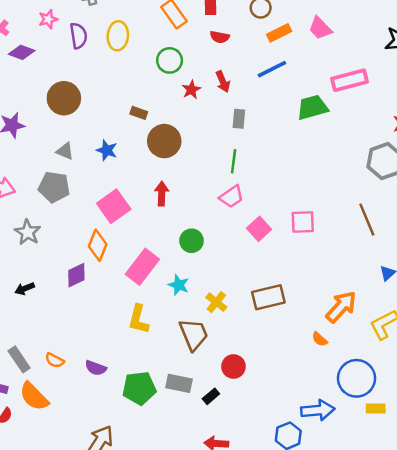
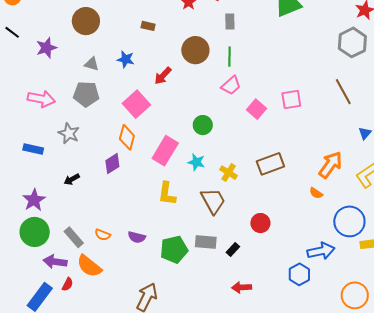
brown circle: (164, 141) -> (195, 50), moved
red arrow: (162, 194) -> (163, 76), moved, turned -132
red circle: (233, 366) -> (260, 223), moved

